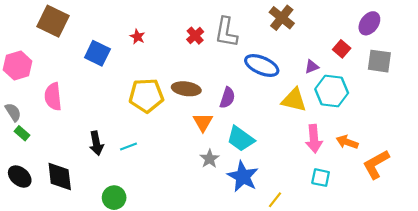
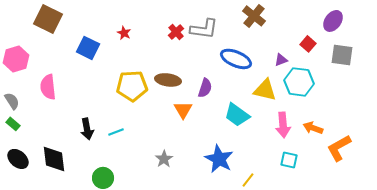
gray L-shape: (226, 32) -> (204, 29), turned -92
green rectangle: (22, 133) -> (13, 124), moved
cyan trapezoid: (241, 139) -> (237, 115), moved
gray star: (210, 159) -> (164, 159), moved

